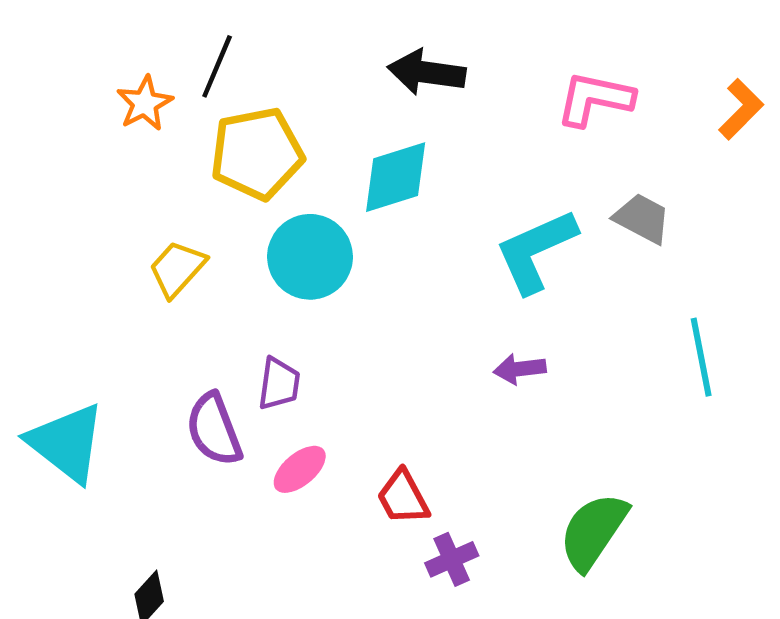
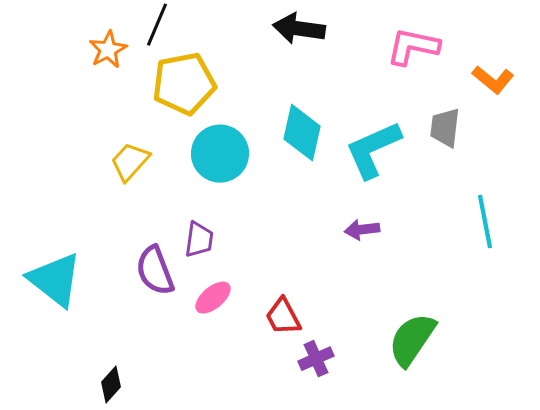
orange L-shape: (741, 109) -> (493, 80), moved, turned 84
cyan diamond: (396, 177) -> (302, 133), moved, turned -60
gray trapezoid: (642, 218) -> (445, 128), turned -111

